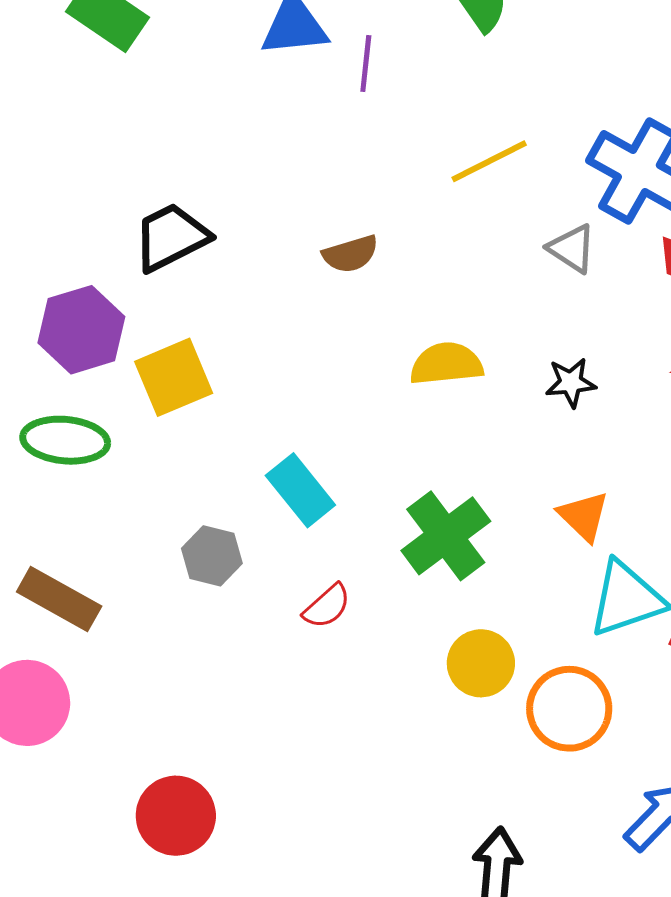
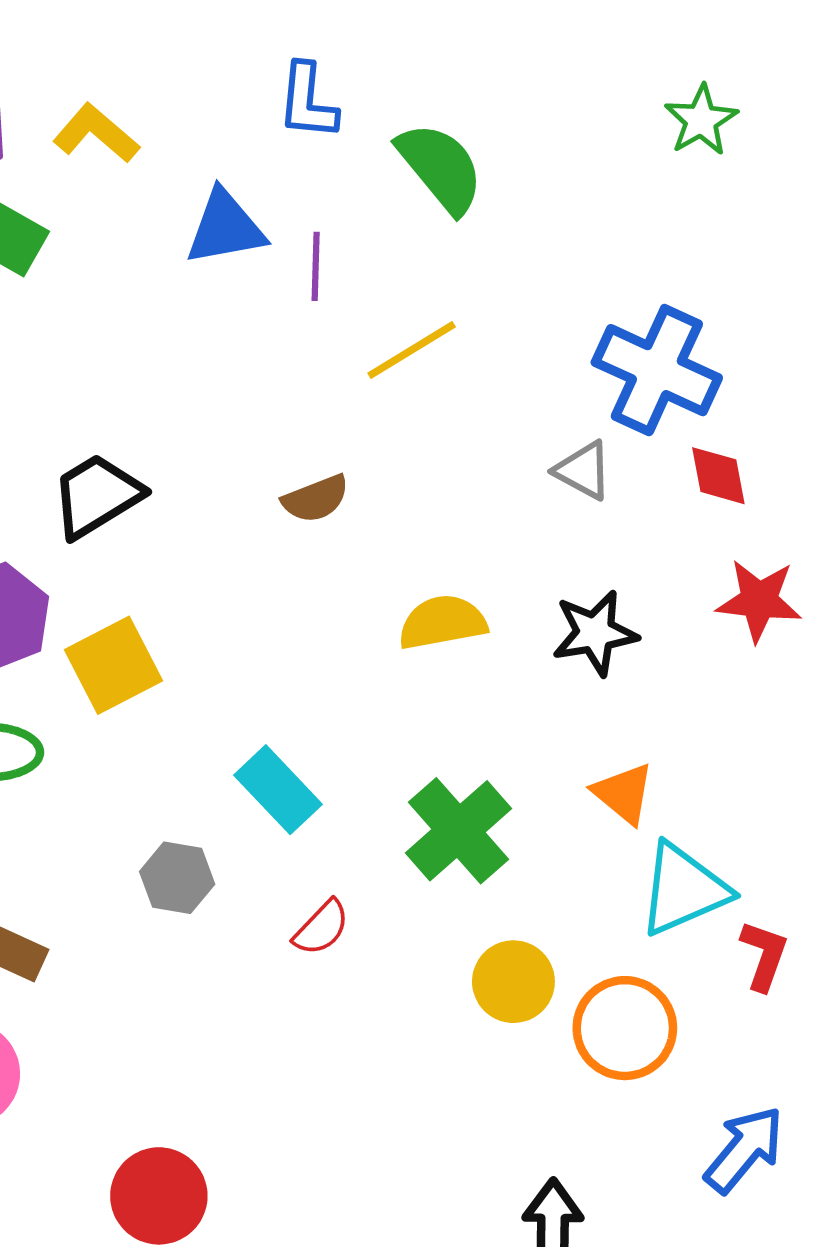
yellow line: (489, 161) -> (412, 350), moved
black star: (571, 383) -> (595, 633), size x1.4

